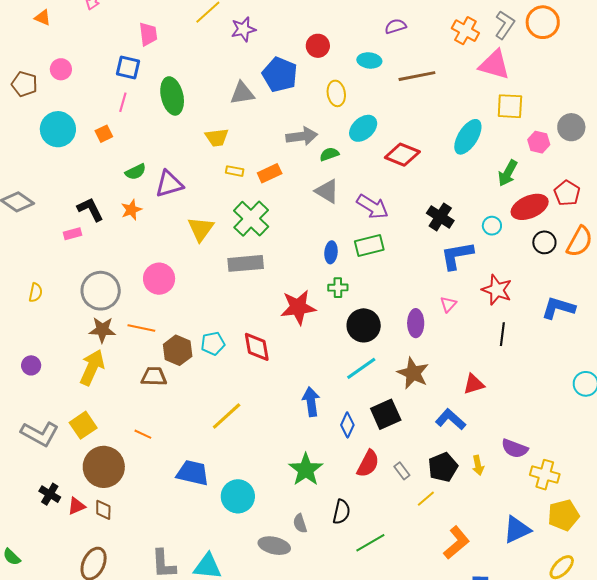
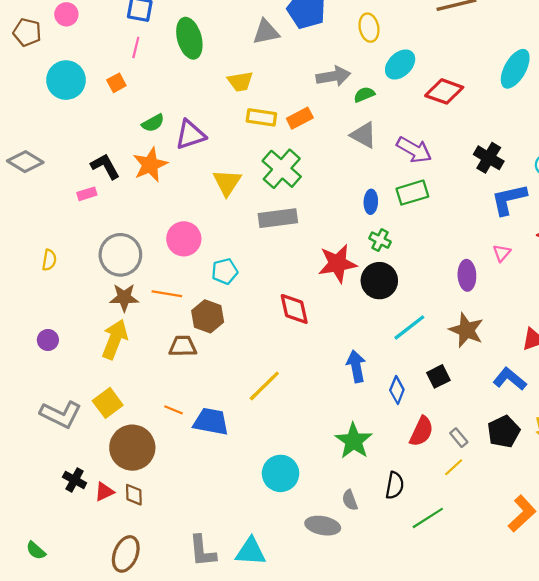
yellow rectangle: (235, 171) -> (261, 117), size x1.5
orange star: (131, 210) -> (150, 165), size x1.5
green cross: (338, 288) -> (380, 240), turned 30
black circle: (364, 325) -> (379, 281), moved
cyan pentagon: (213, 343) -> (225, 271), moved
black square: (386, 414) -> (438, 376), size x0.7
blue trapezoid: (193, 473) -> (211, 422), moved
yellow line: (426, 499) -> (454, 467), moved

